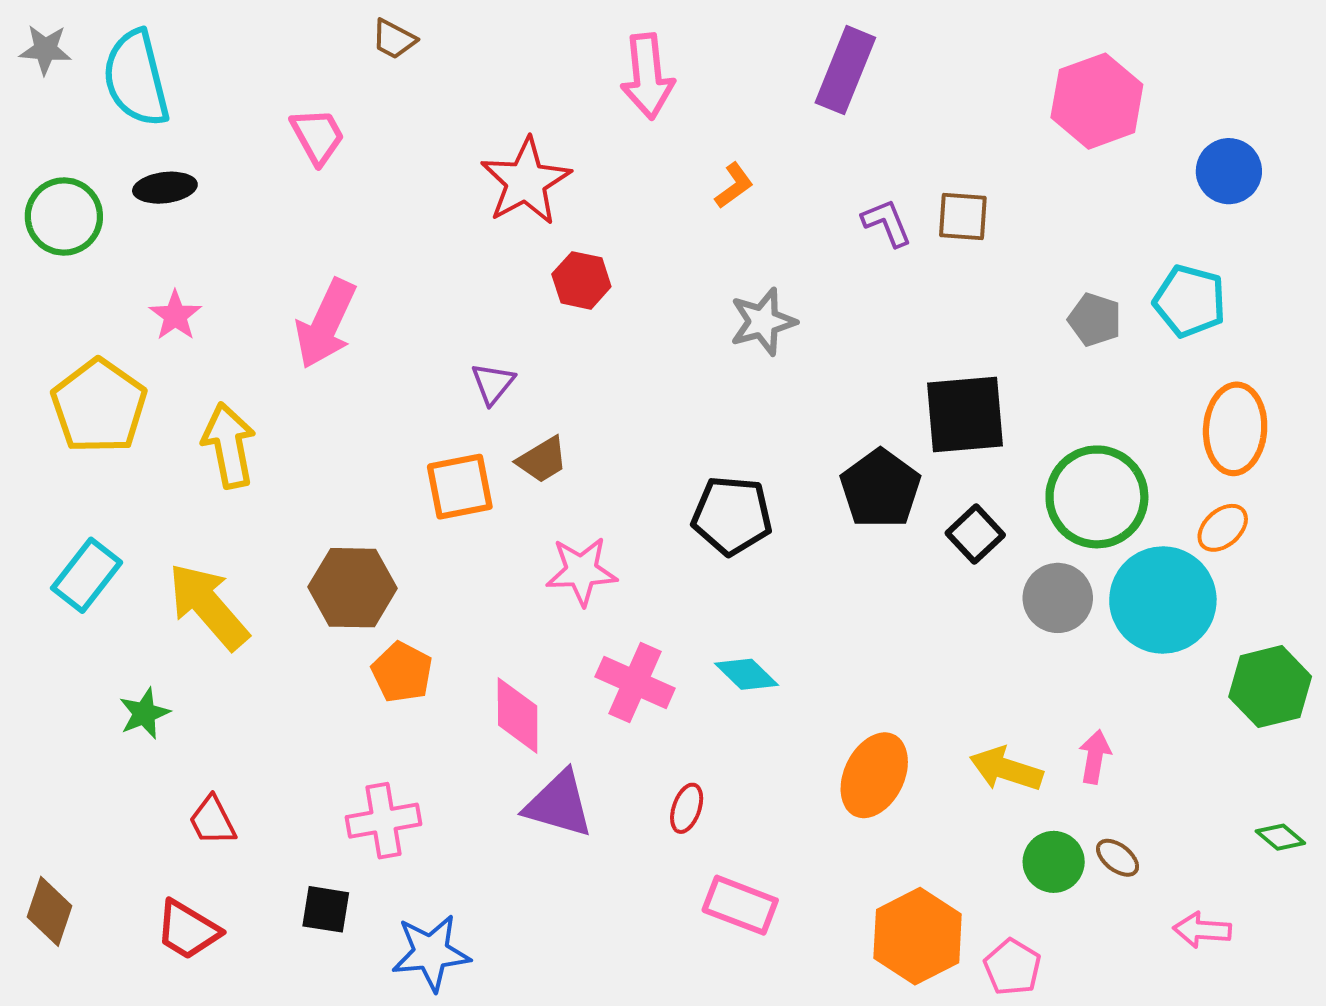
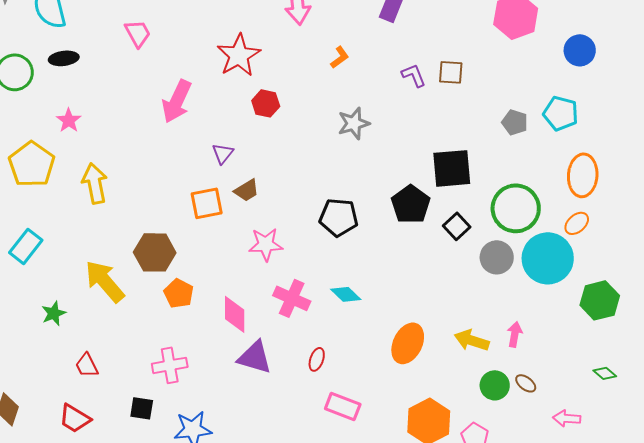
pink arrow: (326, 324) -> (177, 101), moved
yellow arrow: (208, 606) -> (105, 281), moved

